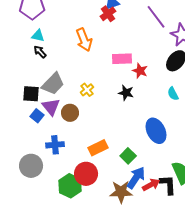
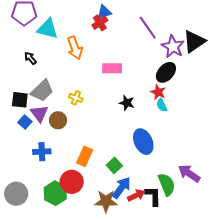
cyan triangle: (38, 36) -> (48, 29), moved, size x1.6
red star: (140, 71) -> (158, 92), moved
yellow cross: (87, 90) -> (76, 98), turned -32
black star: (126, 93) -> (127, 103), moved
orange rectangle: (98, 148) -> (85, 156), turned -42
gray circle: (31, 166) -> (16, 194), moved

